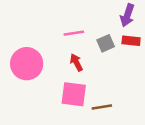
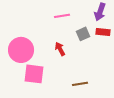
pink line: (74, 33) -> (62, 16), moved
pink square: (74, 94) -> (34, 74), moved

